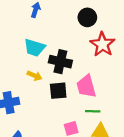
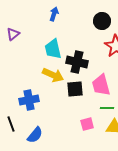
cyan trapezoid: (35, 48) -> (53, 49), turned 60
yellow arrow: (35, 76) -> (53, 75), size x1.5

